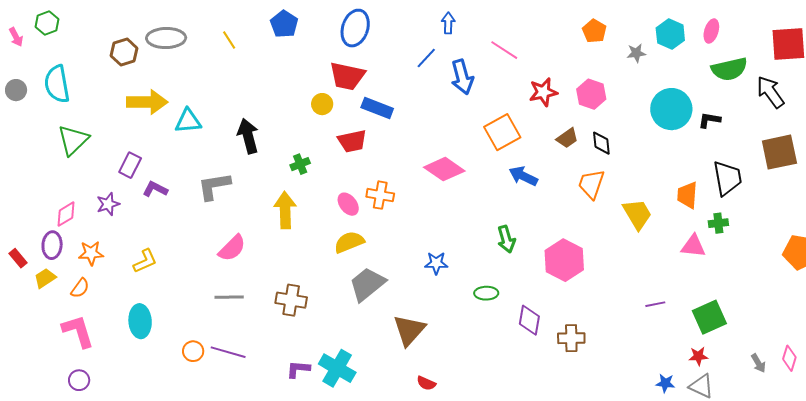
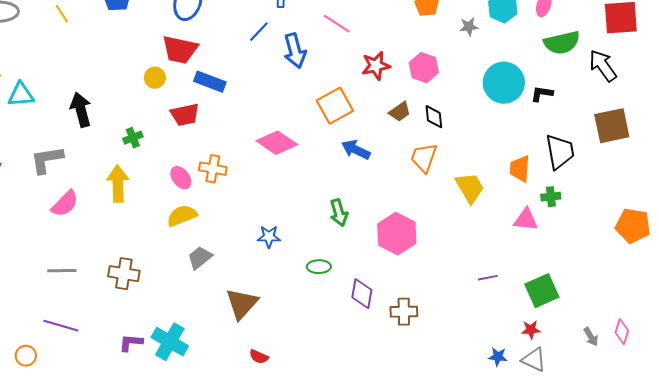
pink semicircle: (232, 248) -> (65, 204), moved
gray trapezoid: (367, 284) -> (200, 258), size x0.7
orange circle: (193, 351) -> (26, 356), moved

